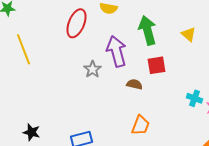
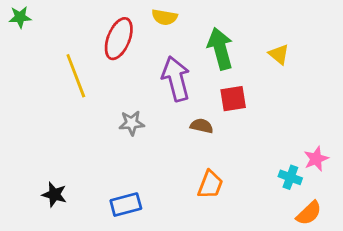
yellow line: (24, 49) -> (76, 76), moved
gray star: (92, 69) -> (132, 123), moved, turned 30
cyan cross: (194, 98) -> (290, 177), moved

